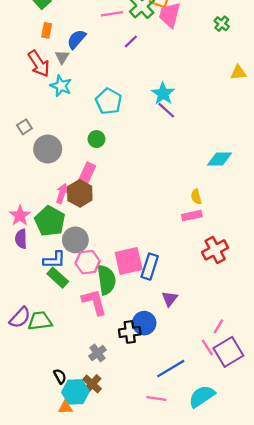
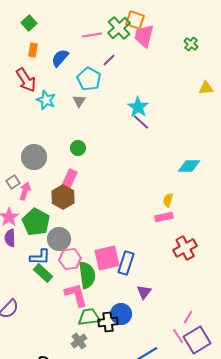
gray triangle: (62, 57) -> (79, 101), moved
cyan pentagon: (109, 101) -> (89, 79), moved
gray square: (24, 127) -> (13, 182), moved
pink arrow: (62, 193) -> (25, 191), moved
yellow semicircle: (196, 197) -> (168, 200), turned 32
green trapezoid: (40, 321) -> (89, 317), moved

